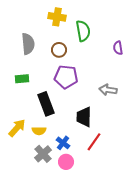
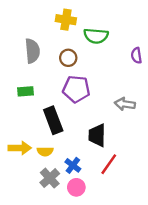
green semicircle: (83, 31) -> (96, 36), turned 105
yellow arrow: (17, 128) -> (20, 148), turned 48

